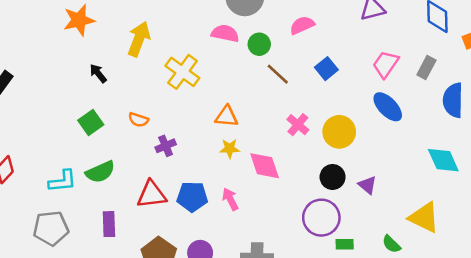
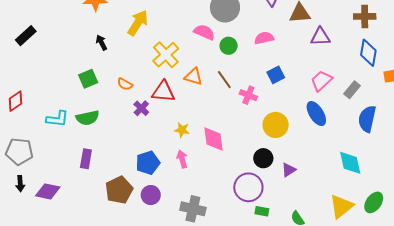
brown line: (278, 74) -> (224, 80), moved
orange triangle: (226, 116) -> (193, 77), moved
pink cross: (298, 125) -> (248, 95), moved, turned -30
purple cross: (166, 146) -> (141, 108), turned -35
yellow star: (230, 149) -> (182, 130), moved
purple triangle: (367, 185) -> (289, 170), turned 35
red triangle: (152, 195) -> (163, 92), moved
blue pentagon: (192, 197) -> (148, 163), moved, turned -30
yellow triangle: (424, 217) -> (341, 206), moved, turned 44
gray pentagon: (51, 228) -> (19, 151), moved

